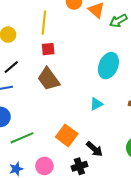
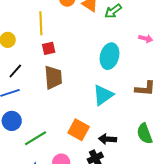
brown trapezoid: (49, 79) -> (53, 77), turned -140
cyan triangle: (96, 104) -> (103, 95), size x1.6
black arrow: (94, 149) -> (107, 139), turned 150

